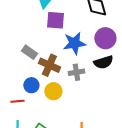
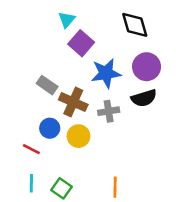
purple square: (55, 20) -> (81, 43), turned 36
red line: (17, 101) -> (31, 149), turned 32

